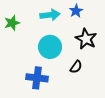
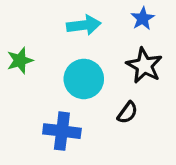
blue star: (76, 11) -> (143, 18), moved
green star: (12, 23) -> (20, 60), moved

